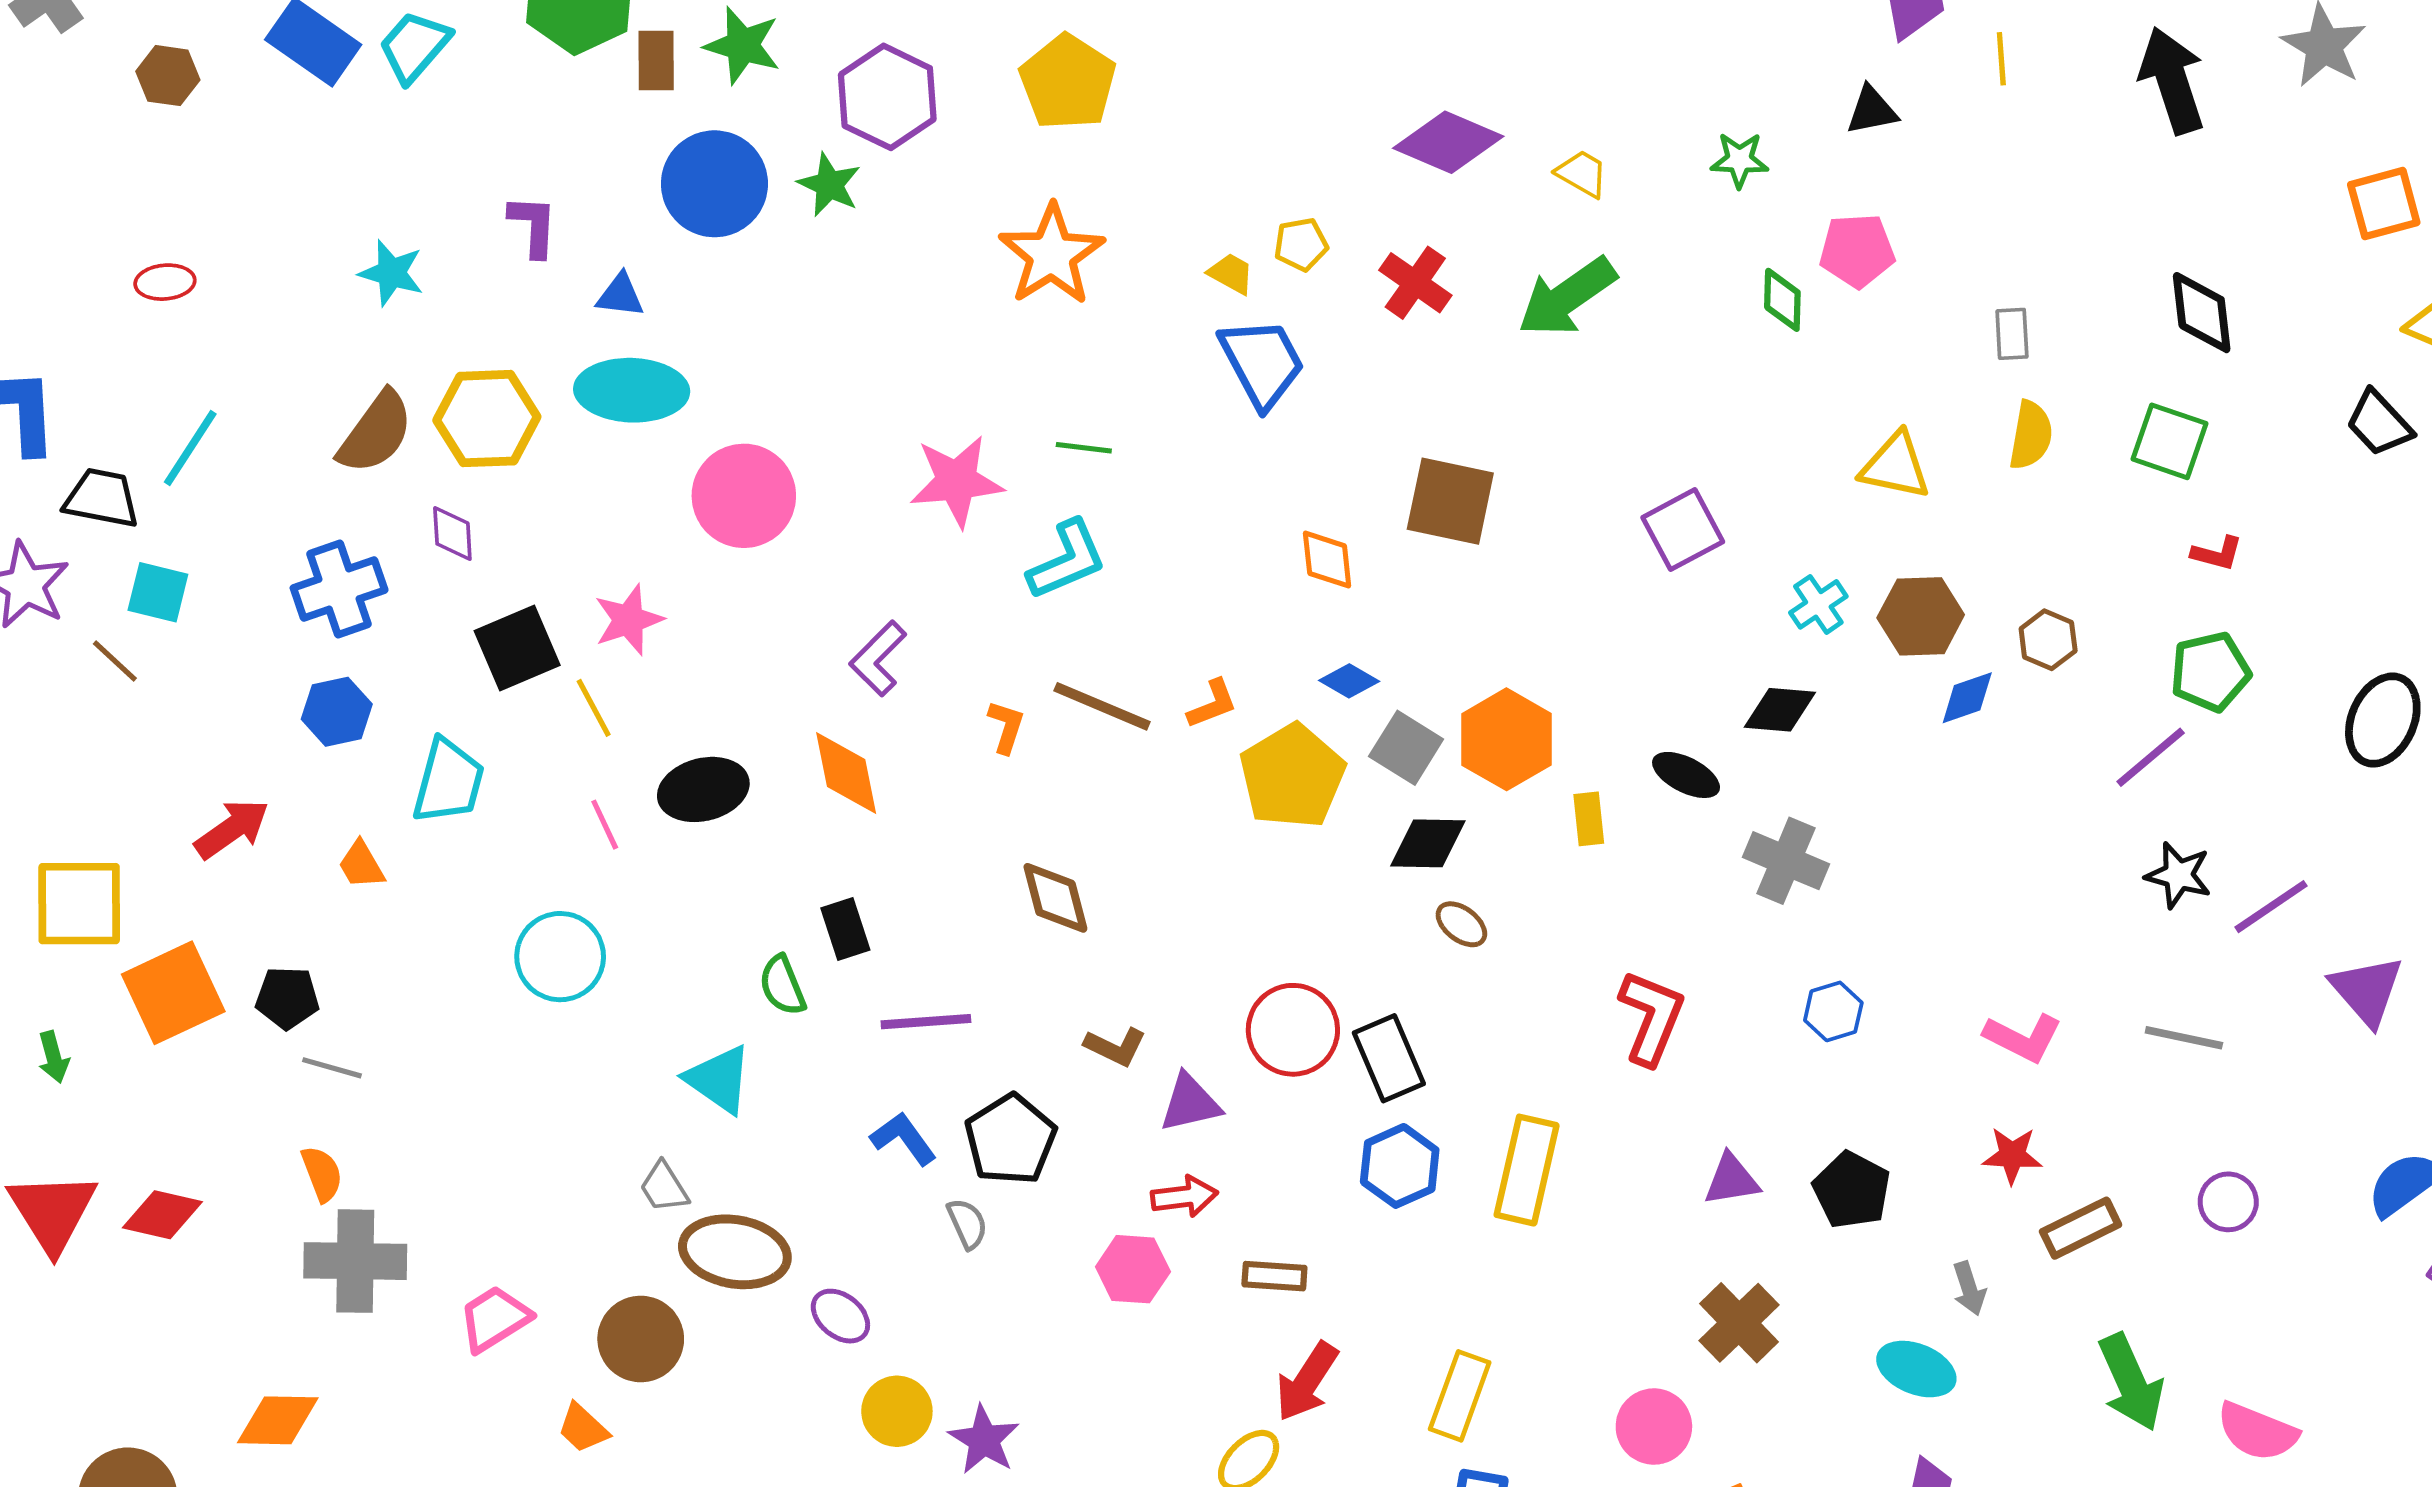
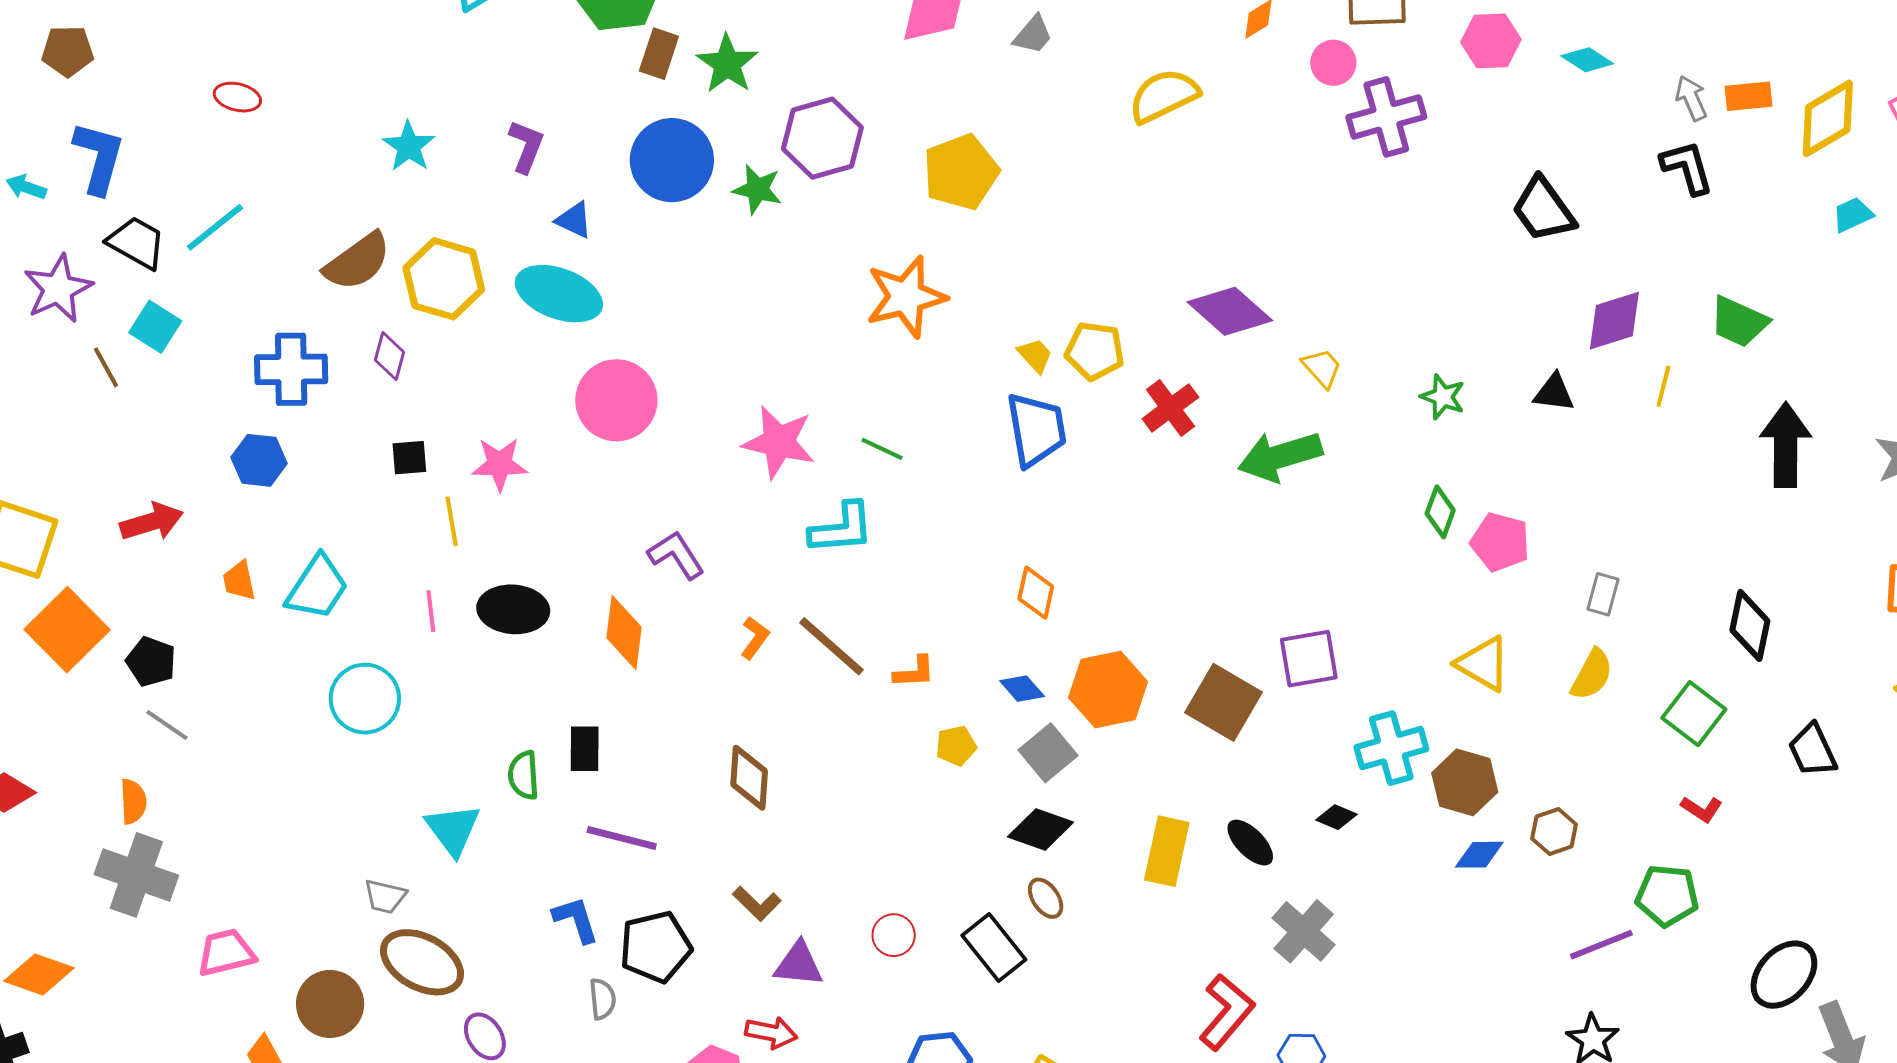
green star: (829, 185) -> (757, 189), turned -30
yellow pentagon: (1301, 244) -> (1095, 351), size x1.4
pink pentagon: (1857, 251) -> (1500, 542), moved
black trapezoid: (2379, 423) -> (1813, 750), moved
brown square: (1450, 501) -> (1224, 702), moved
cyan cross: (1818, 604) -> (1391, 748), size x1.5
black square: (517, 648) -> (409, 458), size x0.6
purple L-shape: (878, 658) -> (676, 555), turned 84
black diamond: (1780, 710) -> (1336, 817), size x0.7
orange hexagon: (1506, 739) -> (1108, 690), moved
yellow pentagon: (1292, 776) -> (956, 746), size x0.5
cyan trapezoid: (448, 781) -> (317, 587), moved
yellow rectangle: (1589, 819) -> (1167, 851), size x1.6
orange square: (173, 993) -> (67, 630), turned -38
red L-shape: (1651, 1017) -> (1227, 1012), moved
red circle: (1293, 1030) -> (894, 935), size x0.6
black rectangle: (1389, 1058) -> (994, 948), moved, turned -34
gray trapezoid: (664, 1187) -> (385, 896), turned -63

